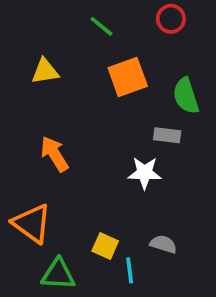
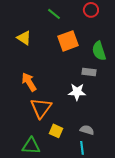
yellow triangle: (45, 71) -> (24, 38), turned 42
orange triangle: (32, 223) -> (41, 108), moved, turned 30
cyan line: (130, 270) -> (82, 148), moved

